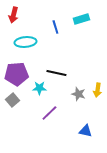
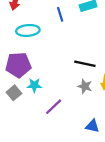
black line: (56, 73) -> (85, 64), moved
cyan star: (39, 88) -> (34, 85), moved

